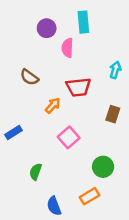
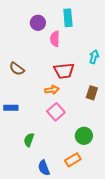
brown semicircle: (29, 77) -> (17, 69), moved
orange arrow: (53, 105) -> (52, 90), moved, turned 40
blue rectangle: (13, 132) -> (11, 108), turned 32

